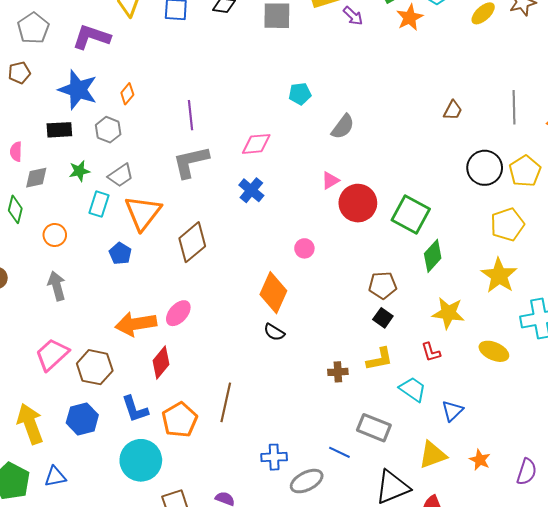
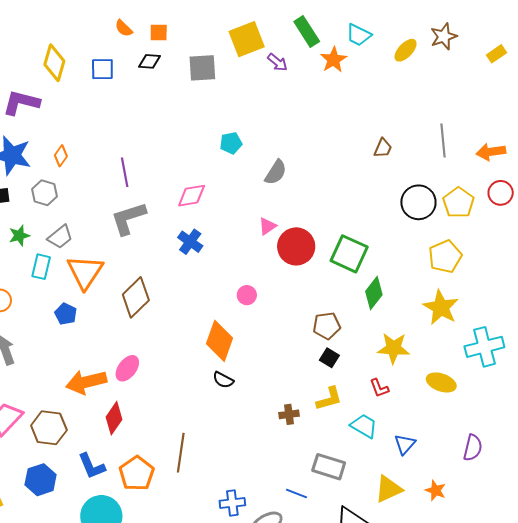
purple semicircle: (527, 472) -> (473, 448), moved

